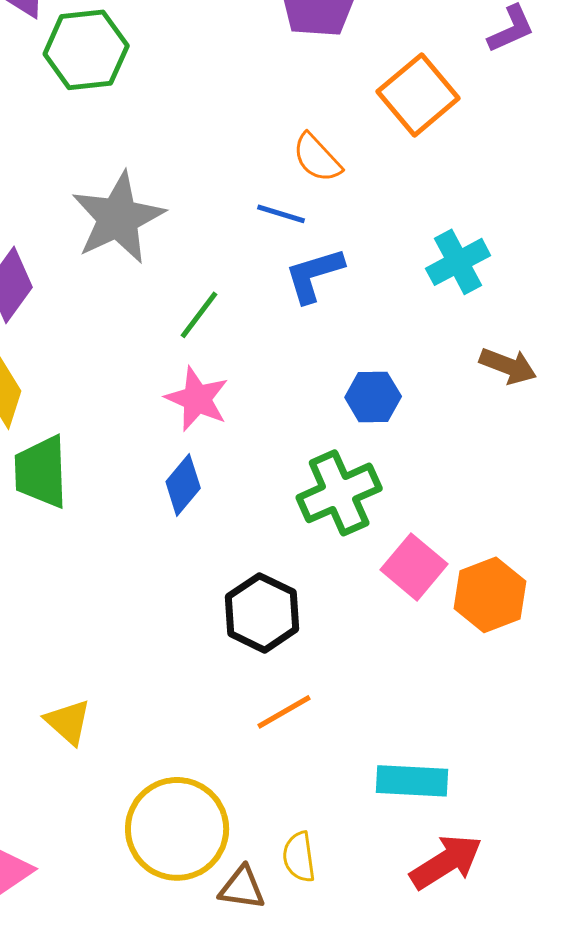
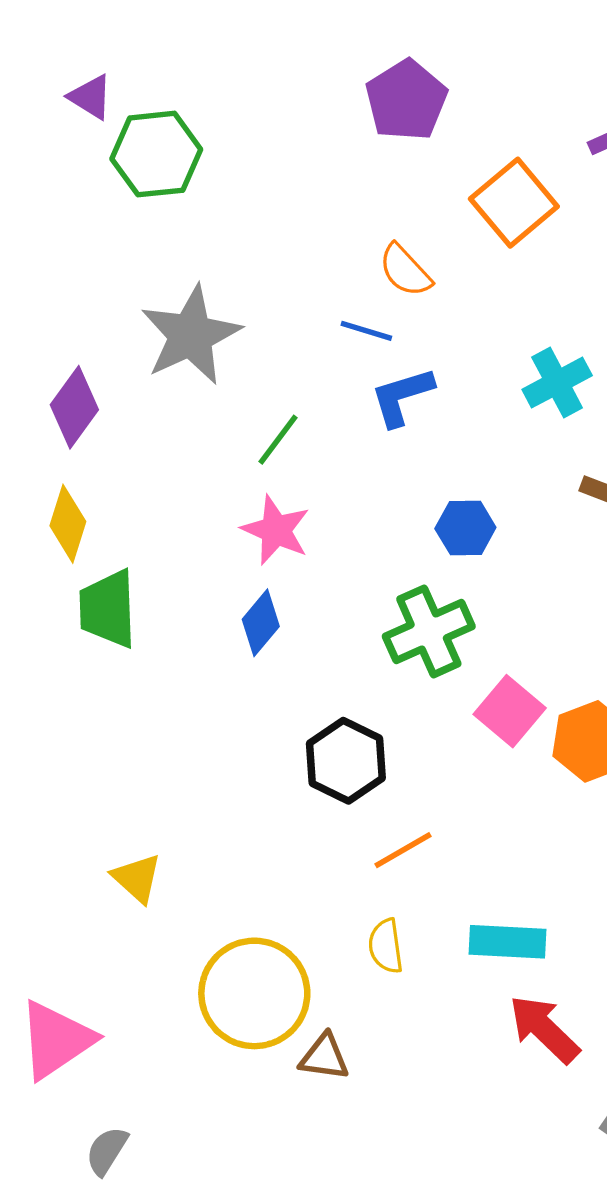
orange line: (284, 712) -> (403, 850), moved
yellow semicircle: (299, 857) -> (386, 946), moved
red arrow: (446, 862) -> (544, 1029), turned -104

